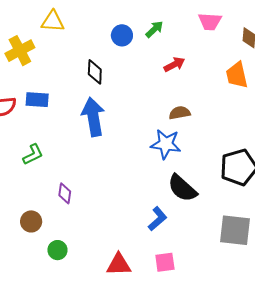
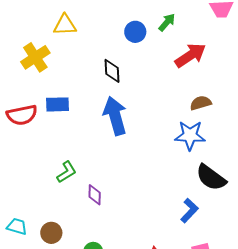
red arrow: (174, 64) -> (190, 55), size x1.5
green L-shape: (33, 154) -> (67, 172), moved
brown circle: (31, 221) -> (51, 233), moved

